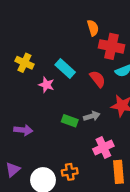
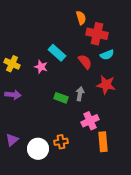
yellow cross: (24, 63) -> (12, 64), moved
gray arrow: (92, 116) -> (80, 94), turned -64
purple arrow: (23, 130) -> (13, 95), moved

